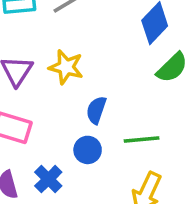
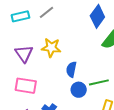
blue circle: (88, 150) -> (79, 90), moved

